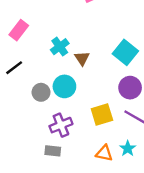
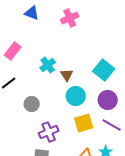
cyan circle: (64, 86) -> (76, 96), moved

